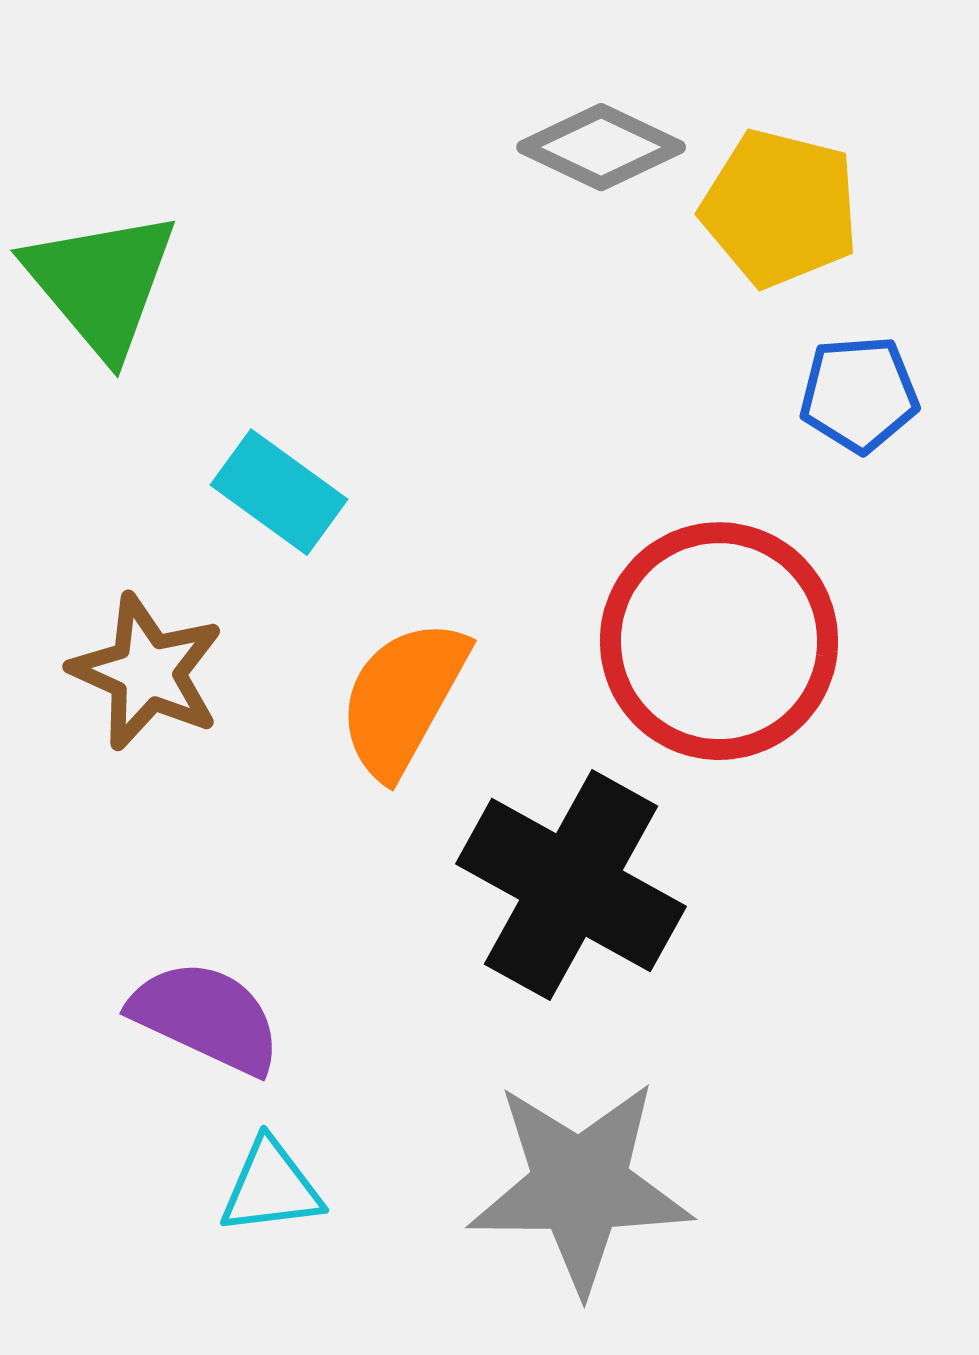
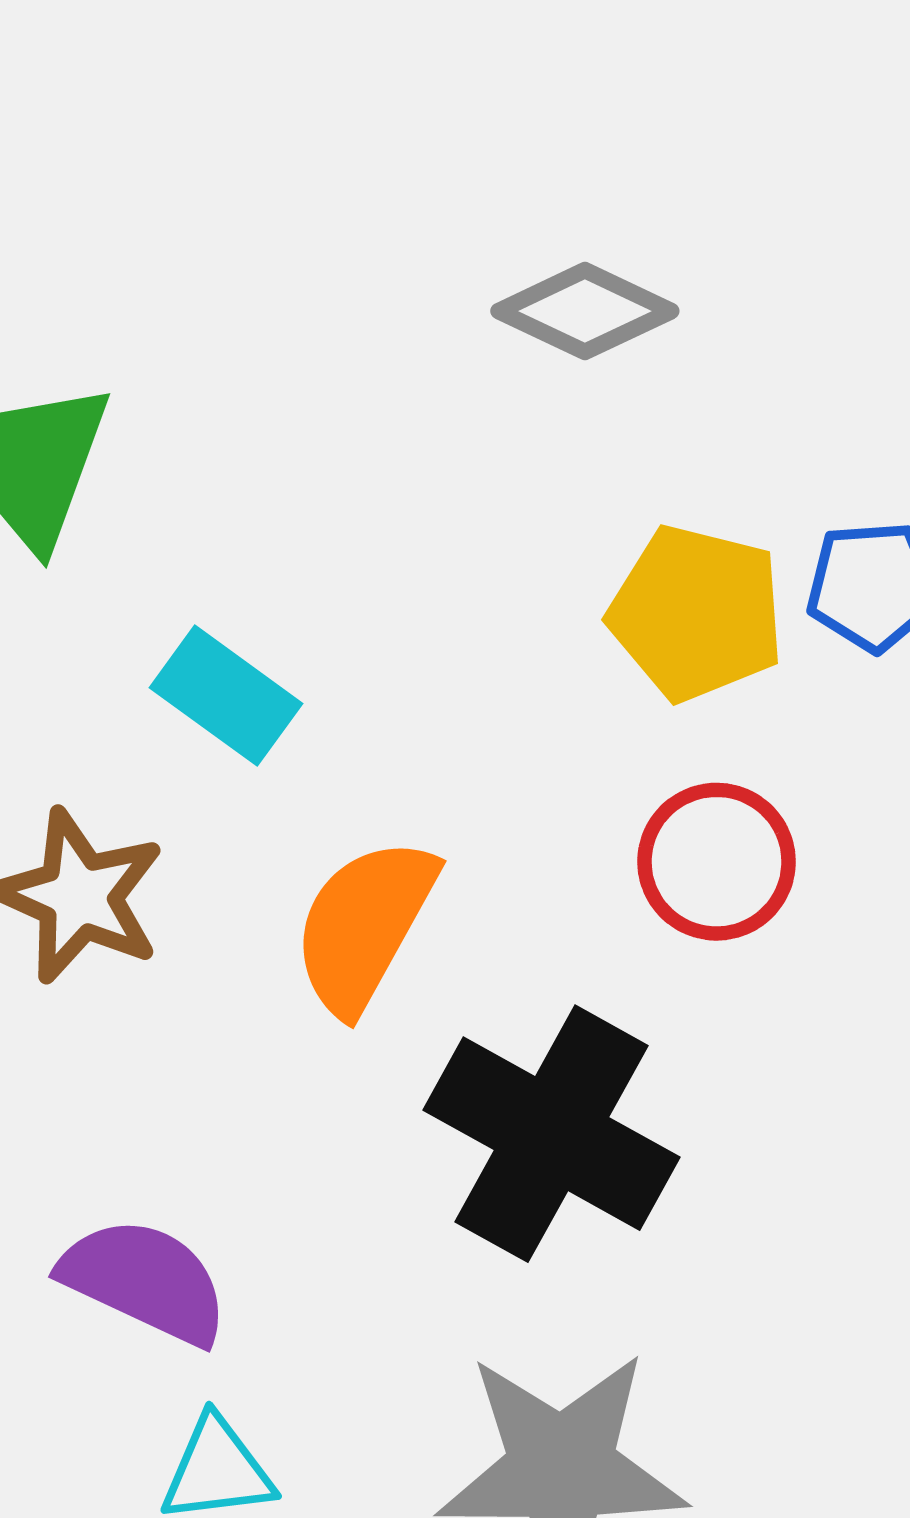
yellow pentagon: (780, 208) -> (696, 613), moved
red circle: (719, 641) -> (717, 862), size x0.6

